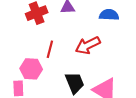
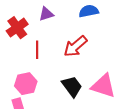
red line: (50, 49) -> (37, 50), moved

